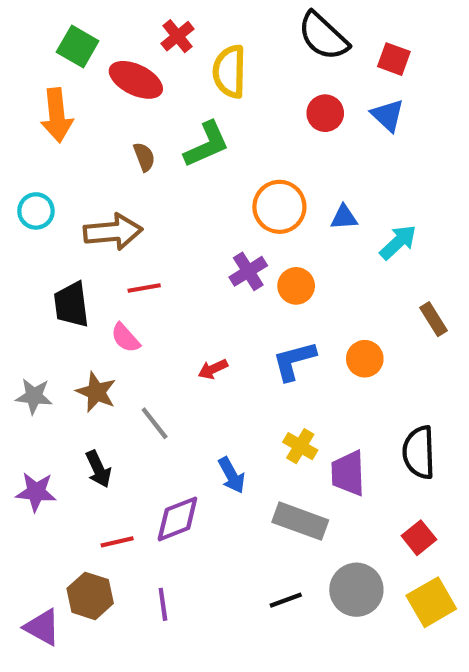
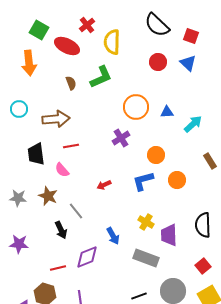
orange circle: (296, 286) -> (156, 155), moved
black arrow: (98, 469) -> (61, 230), moved

